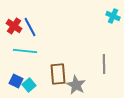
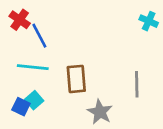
red cross: (14, 26) -> (20, 20), moved
brown rectangle: (58, 74) -> (76, 79), moved
cyan square: (29, 85) -> (34, 100), moved

